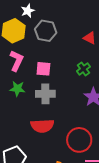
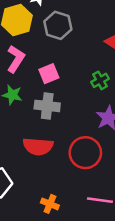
pink square: (43, 69) -> (49, 74), turned -35
red circle: (79, 140) -> (85, 153), moved

